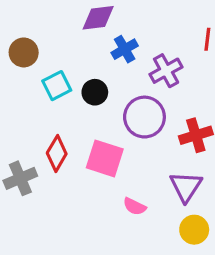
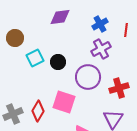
blue cross: (125, 49) -> (100, 24), moved
red diamond: (57, 153) -> (38, 111), moved

